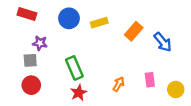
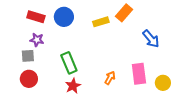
red rectangle: (27, 14) -> (36, 17), moved
yellow rectangle: (99, 23) -> (101, 22), moved
orange rectangle: (134, 31) -> (124, 13), moved
pink rectangle: (150, 80) -> (139, 74), size x1.5

